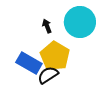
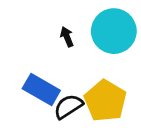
yellow pentagon: (55, 56) -> (105, 101), moved

